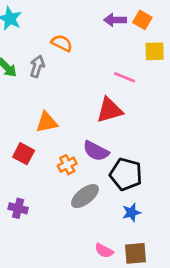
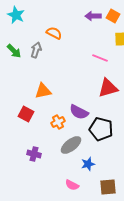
red triangle: (110, 110) -> (108, 88), moved
purple cross: (18, 208) -> (34, 154), moved
blue star: (131, 212) -> (88, 164), moved
pink semicircle: (104, 251) -> (72, 185), moved

